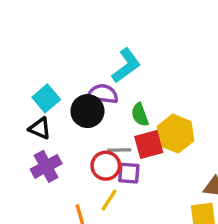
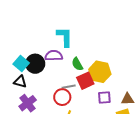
cyan L-shape: (126, 66) -> (65, 37), turned -45
black circle: (87, 111) -> (35, 64), moved
purple square: (129, 173) -> (104, 98), moved

